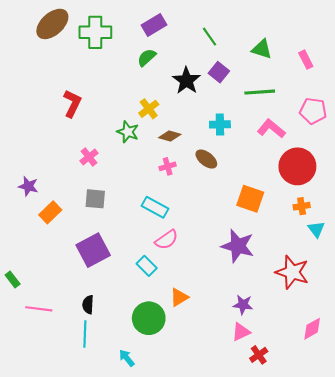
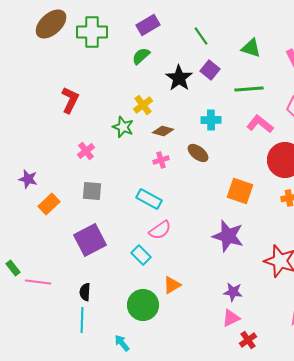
pink line: (39, 309) -> (38, 282), moved

